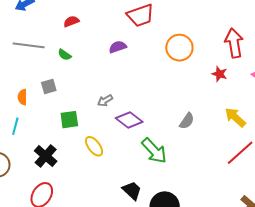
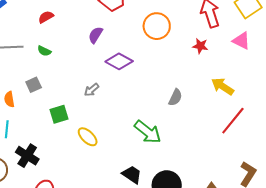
purple semicircle: (118, 47) -> (96, 35), turned -30
purple diamond: (129, 120) -> (119, 61), moved
black cross: (46, 156) -> (27, 156), moved

